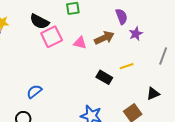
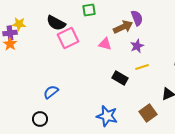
purple star: (136, 34) -> (137, 46), moved
brown arrow: (104, 38) -> (123, 27), moved
pink triangle: (80, 43) -> (105, 44), moved

